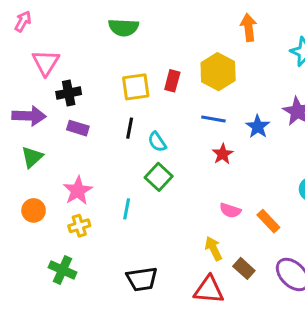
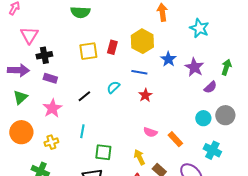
blue star: (258, 127) -> (168, 59), moved
black line: (130, 128) -> (84, 96), moved, turned 40
cyan semicircle: (157, 142) -> (113, 87), moved, turned 80
green square: (159, 177) -> (103, 152), moved, turned -36
pink star: (78, 191) -> (52, 108), moved
orange circle: (34, 210) -> (21, 132), size x1.5

